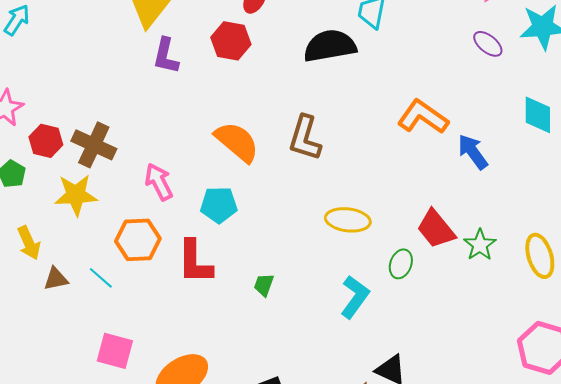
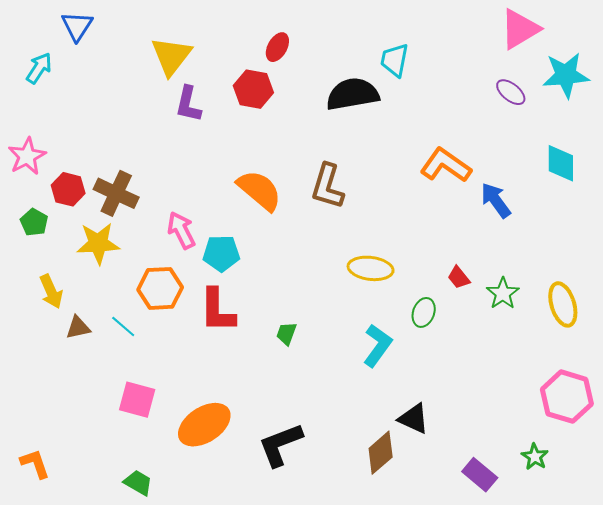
cyan pentagon: (219, 205) -> (221, 253), moved
red trapezoid: (436, 229) -> (459, 277), size x0.6

